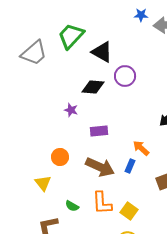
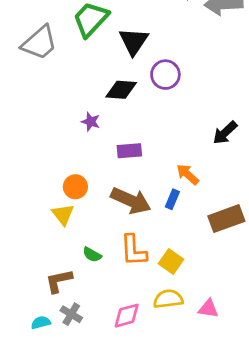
black triangle: (102, 52) -> (134, 41), turned 35
yellow triangle: (43, 183) -> (63, 214), moved

